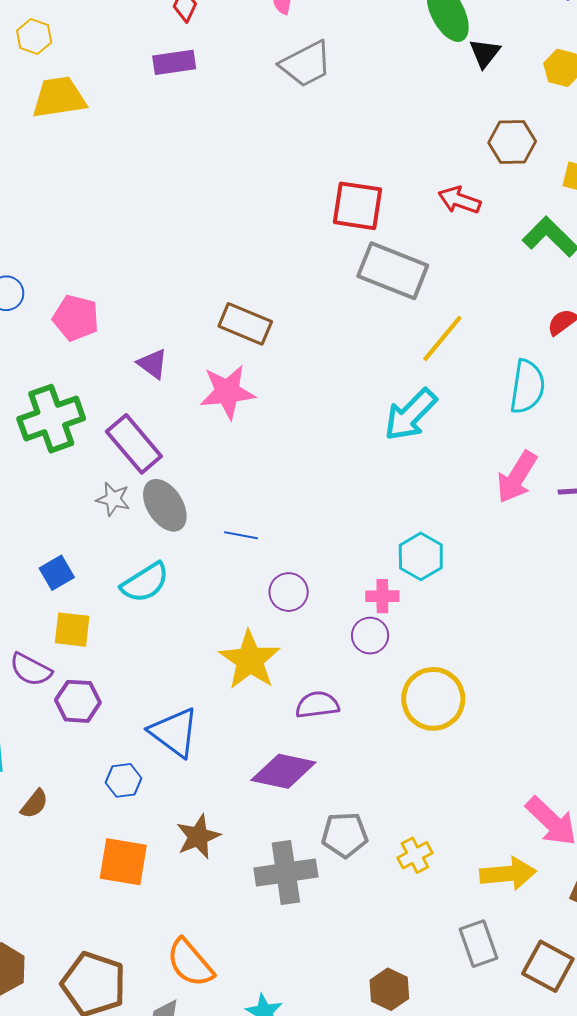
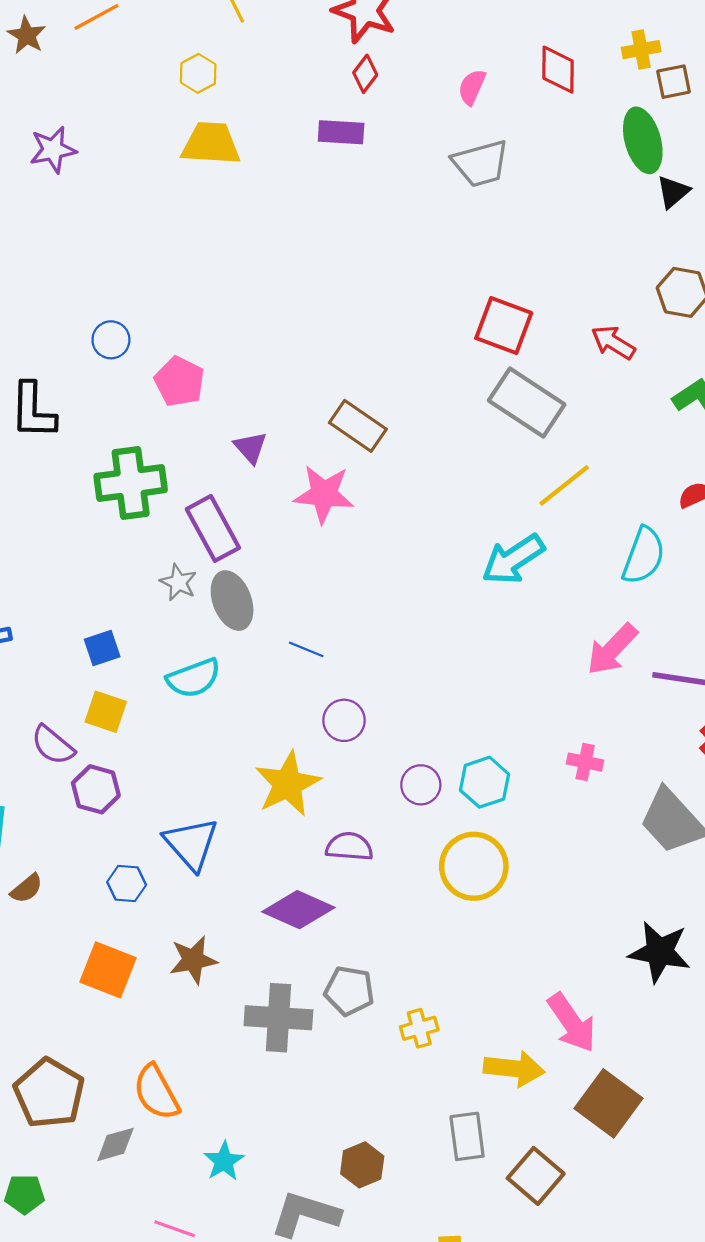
cyan hexagon: (421, 556) -> (484, 782), moved
pink cross: (382, 596) -> (585, 762), moved

